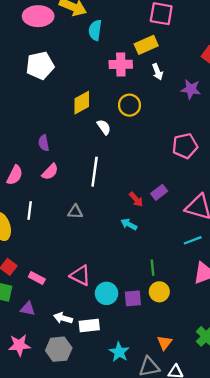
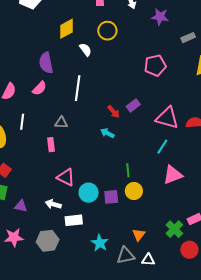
purple semicircle: (44, 143) -> (46, 63), moved, size x1.5
cyan line: (193, 240) -> (162, 147), turned -35
pink rectangle: (37, 278) -> (51, 145), moved, turned 56
white arrow: (63, 318) -> (53, 204), moved

